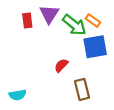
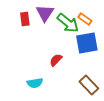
brown rectangle: (82, 89) -> (89, 85), moved, turned -30
cyan semicircle: (17, 95) -> (35, 83), moved

